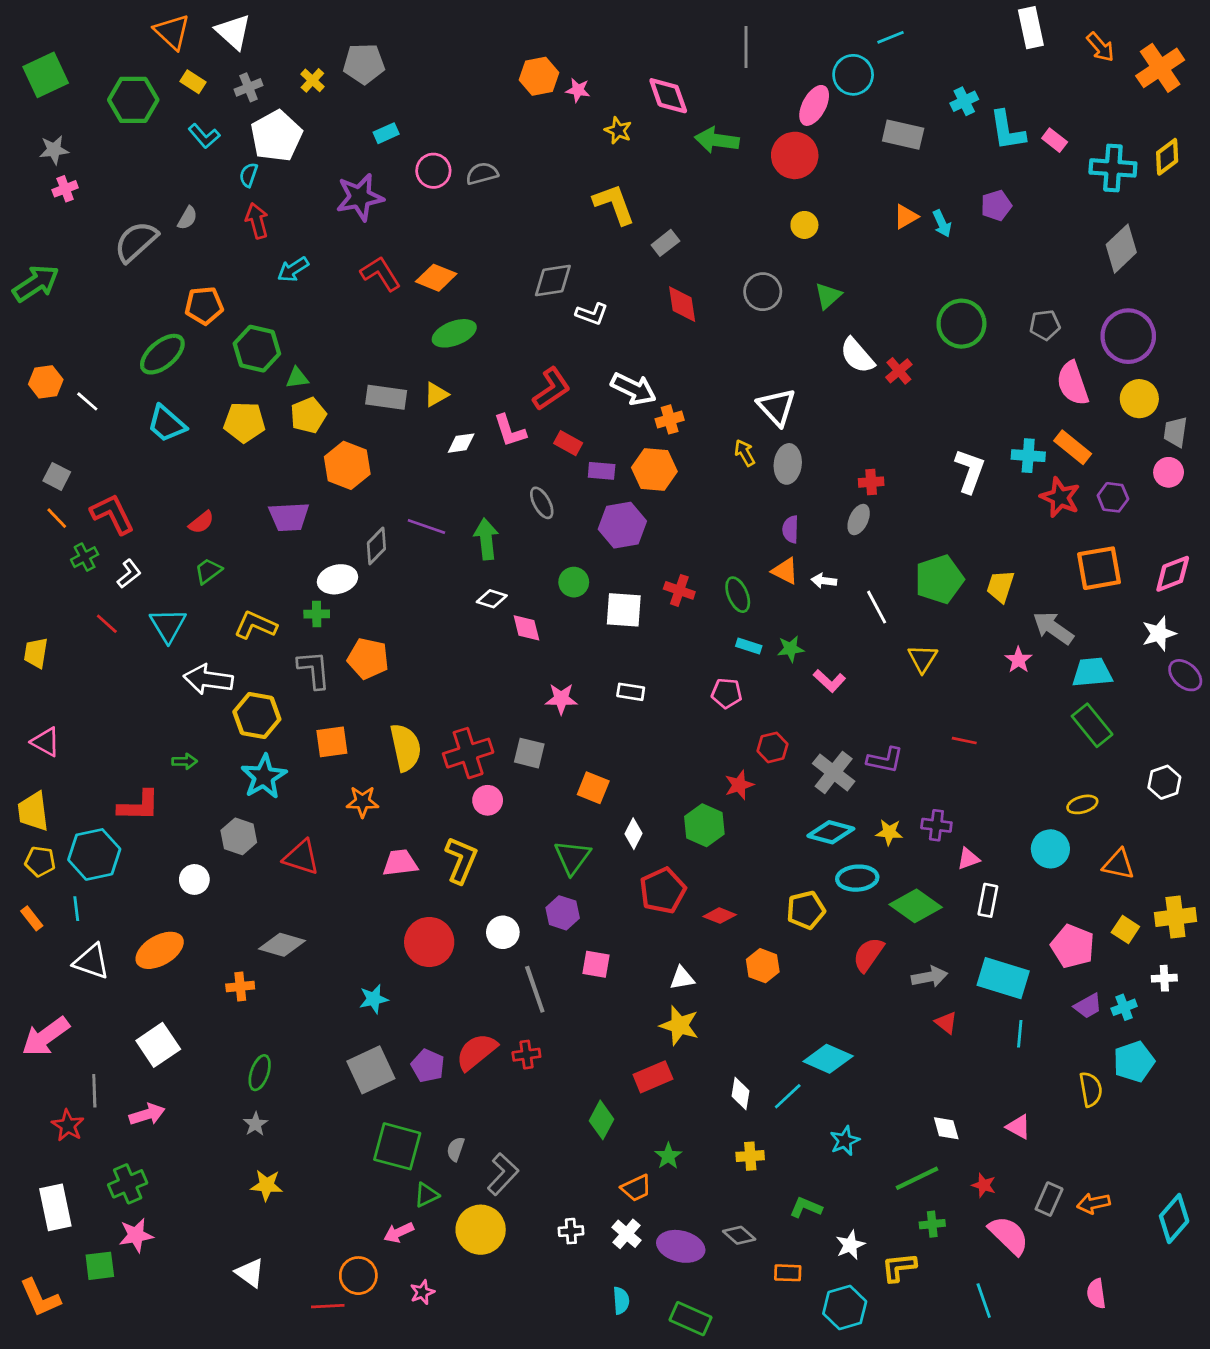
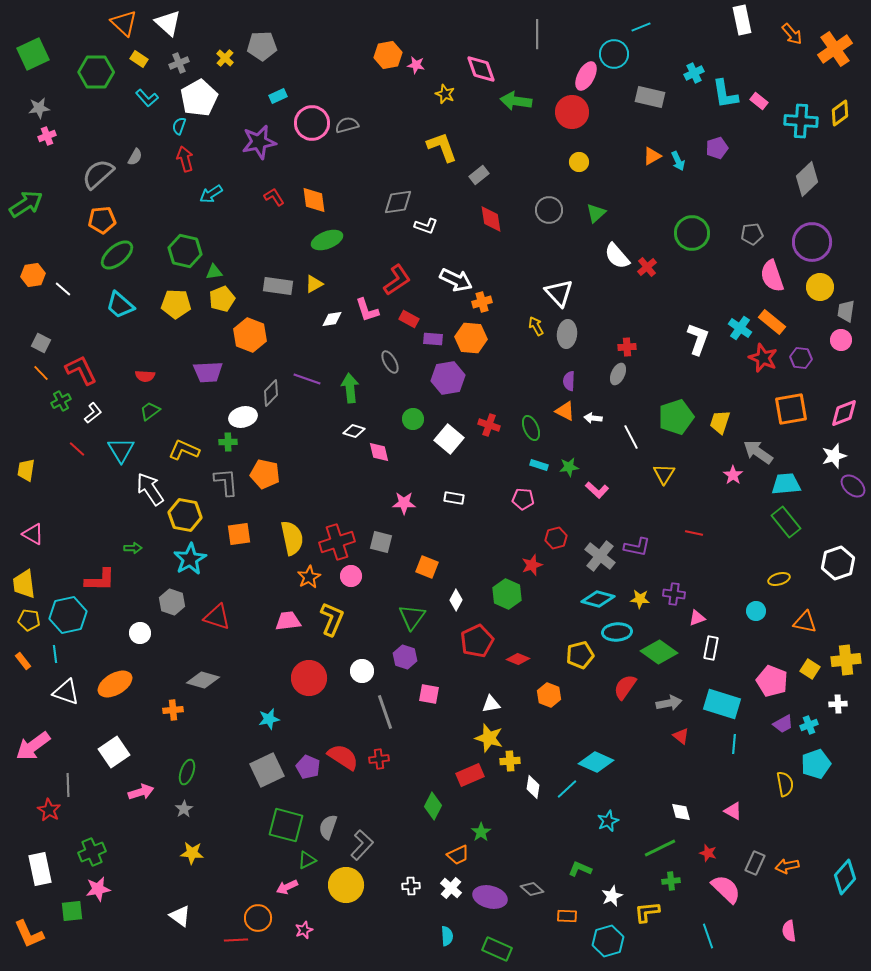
pink circle: (433, 171) -> (312, 123), size x1.4
red L-shape: (381, 274) -> (274, 197), size x0.7
orange diamond: (436, 278) -> (314, 200), turned 60
orange pentagon: (204, 306) -> (102, 220), moved
cyan cross: (1028, 456) -> (740, 328), turned 30
red semicircle: (201, 522) -> (145, 376), turned 42
white square: (624, 610) -> (449, 439), turned 36
white arrow: (208, 679) -> (150, 489), turned 48
white hexagon: (1164, 782) -> (838, 563), size x1.4
orange star: (362, 802) -> (309, 577), moved, turned -30
cyan circle: (1050, 849) -> (756, 611), size x0.7
red semicircle: (476, 1052) -> (343, 757), turned 72
pink arrow: (147, 1114) -> (141, 792), moved
gray semicircle: (456, 1149) -> (328, 827), size x1.4
yellow cross: (750, 1156) -> (510, 761), moved

